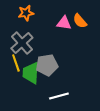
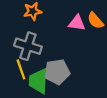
gray cross: (22, 43) -> (28, 46), turned -30

